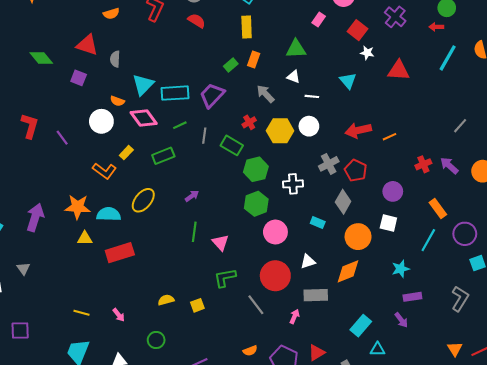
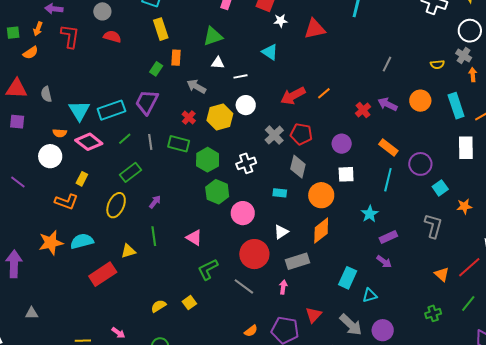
green rectangle: (163, 156) -> (131, 172), moved
yellow ellipse: (143, 200) -> (116, 205), moved
green line: (194, 232) -> (154, 236), moved
yellow triangle: (85, 238) -> (128, 251), moved
gray triangle: (23, 269) -> (32, 313), moved, turned -40

